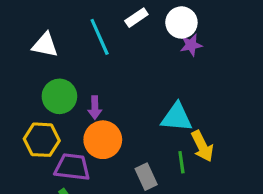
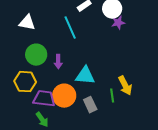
cyan line: (100, 37) -> (70, 28), moved
cyan triangle: (177, 117) -> (85, 76), moved
orange circle: (103, 140) -> (64, 96), moved

